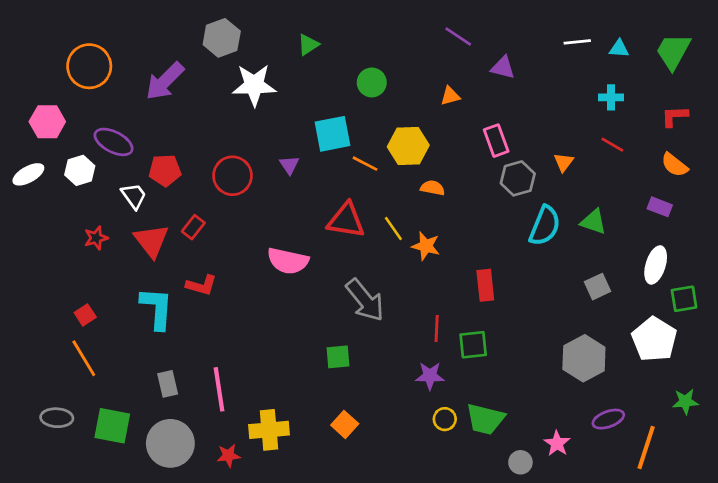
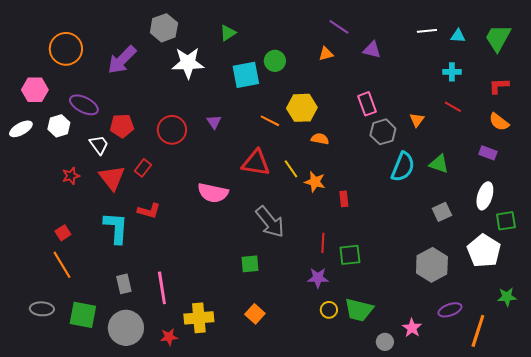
orange triangle: (450, 96) -> (326, 54), moved
cyan square: (333, 134) -> (246, 75), moved
red rectangle: (485, 285) -> (344, 199), moved, size x0.7

